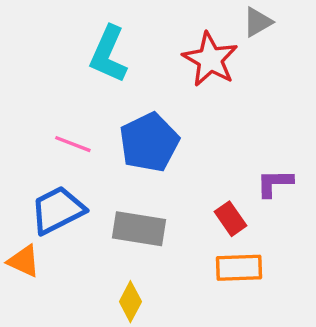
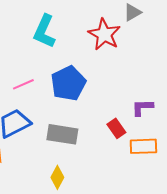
pink line: (73, 144) -> (23, 84), turned -45
orange rectangle: (239, 268) -> (143, 146), moved

